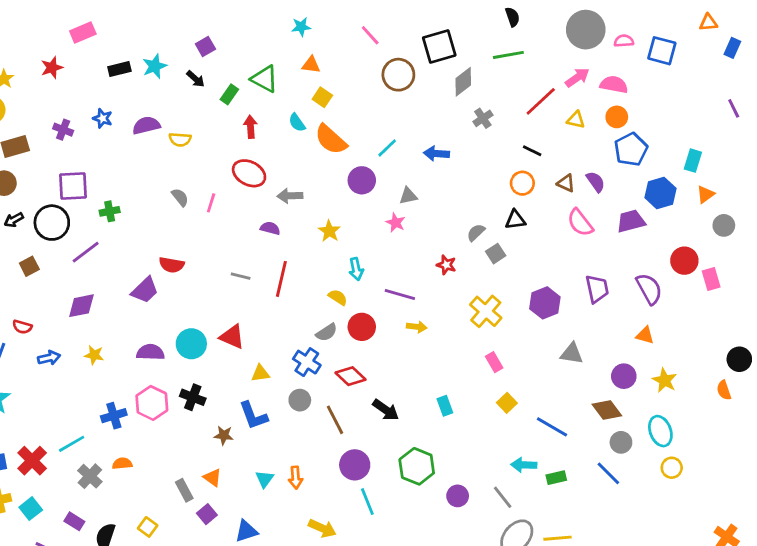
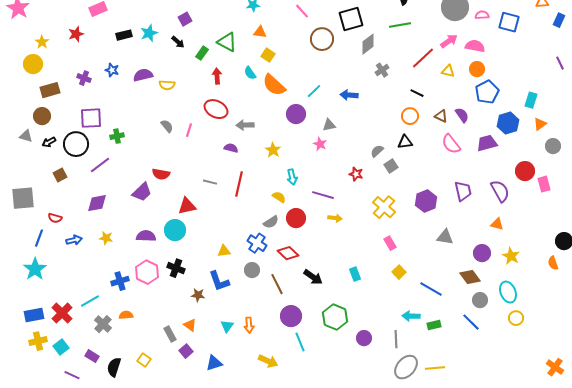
red triangle: (232, 337) -> (187, 206), moved, turned -36
gray line: (503, 497) -> (396, 339), turned 36

